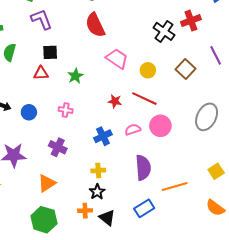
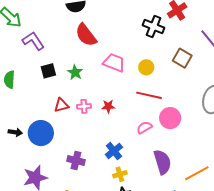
red triangle: (41, 73) -> (61, 105), moved
green star: (75, 76) -> (75, 72), moved
red star: (115, 101) -> (108, 106), moved
pink cross: (66, 110) -> (84, 106), moved
blue circle: (29, 112) -> (41, 133), size x1.6
blue cross: (103, 136) -> (114, 151), moved

